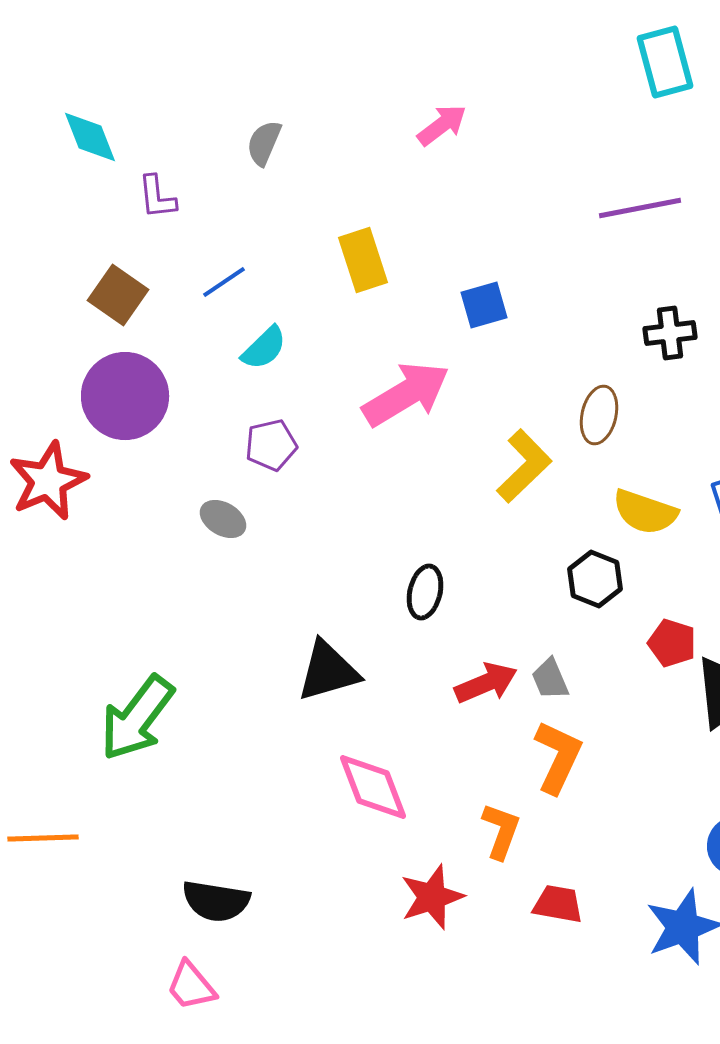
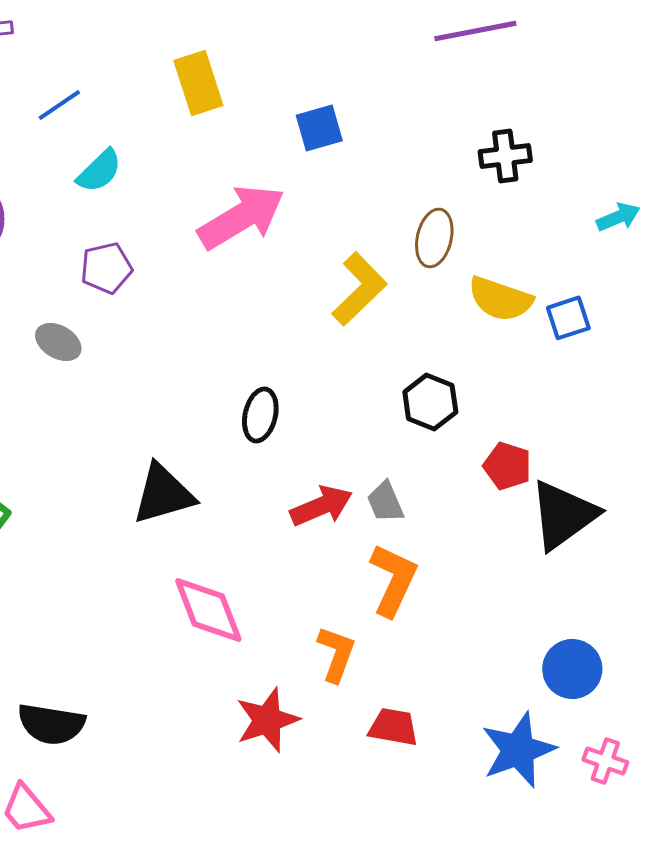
yellow semicircle: (645, 512) -> (500, 299), moved

